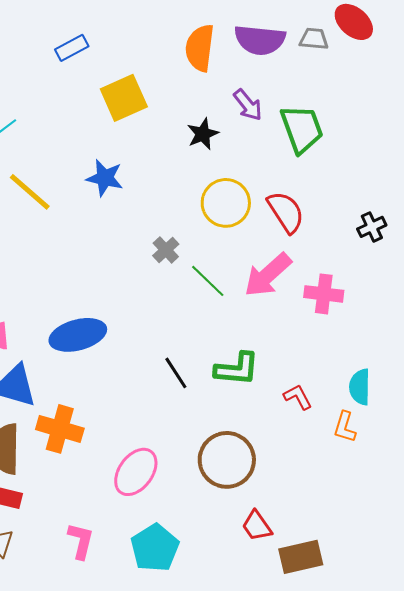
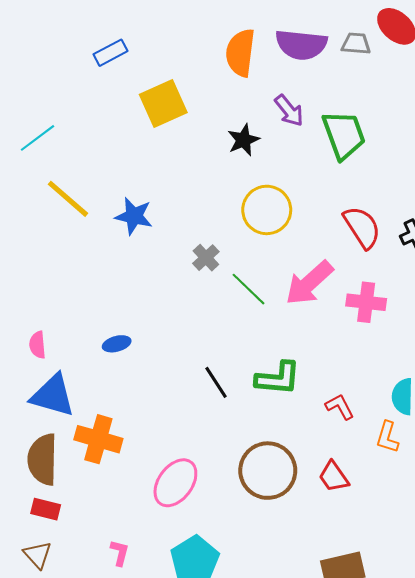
blue star: (105, 178) -> (134, 216), moved
red semicircle: (286, 212) -> (362, 227), moved
blue ellipse: (78, 335) -> (117, 344), size x0.5
red trapezoid: (257, 526) -> (334, 477), moved
pink L-shape: (81, 541) -> (120, 553), size x0.7

